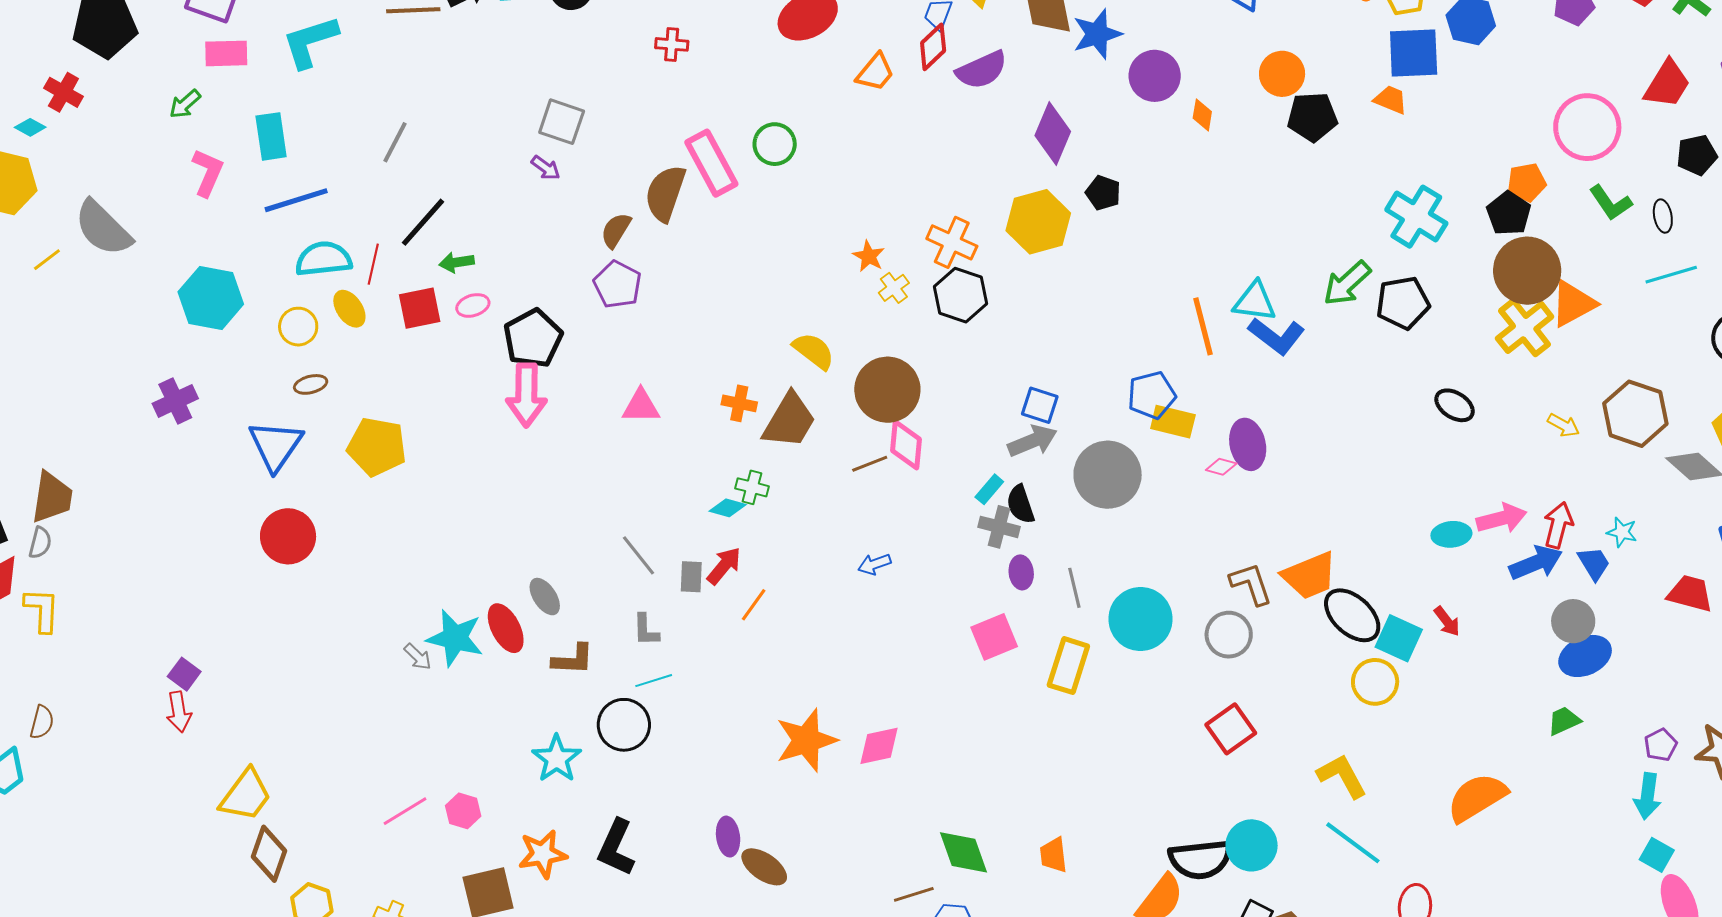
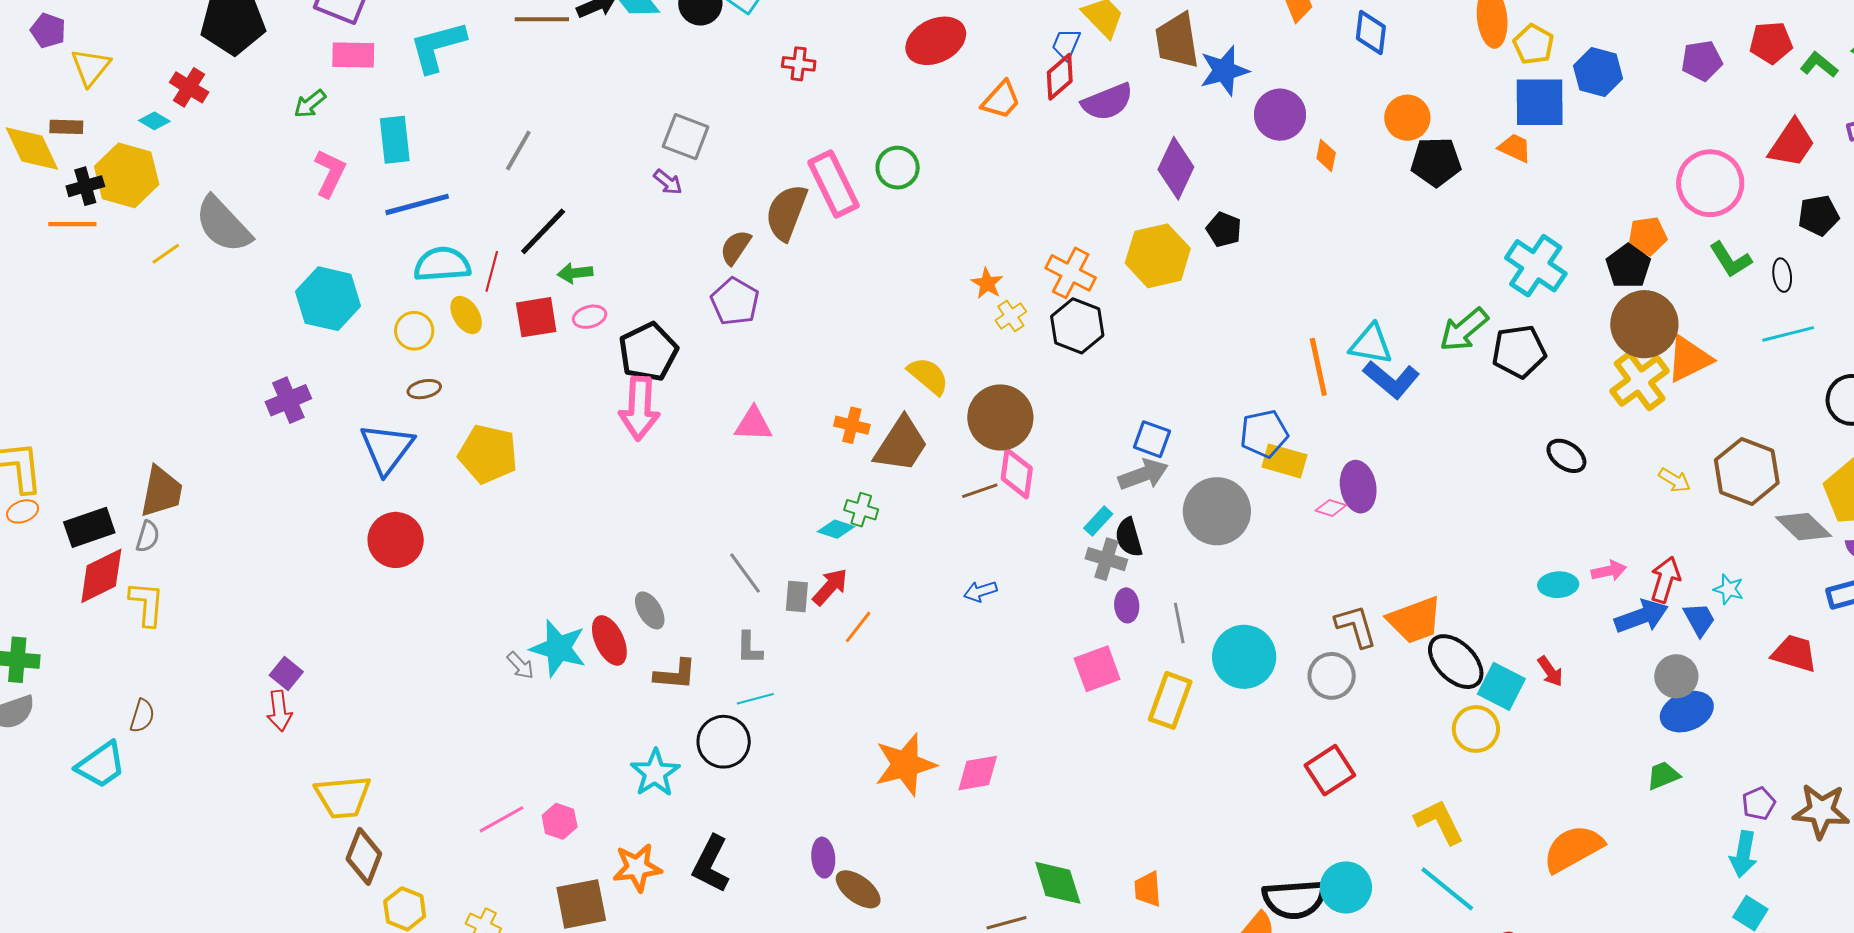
pink arrow: (1502, 518) -> (1609, 571), size x0.7
yellow trapezoid: (246, 795) -> (343, 797), turned 46

